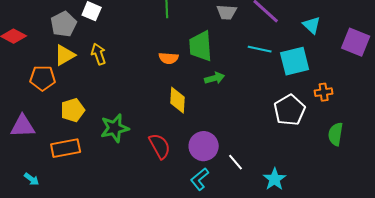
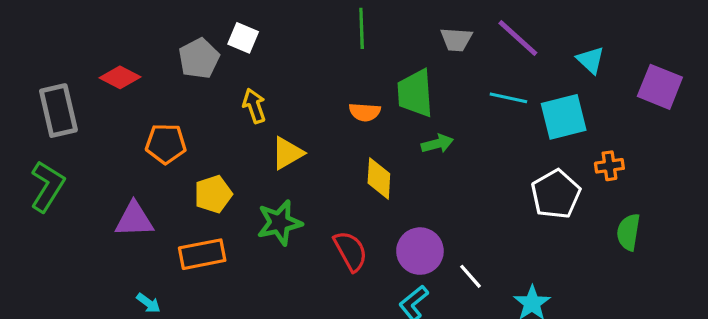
yellow triangle: (65, 55) -> (287, 153), moved

